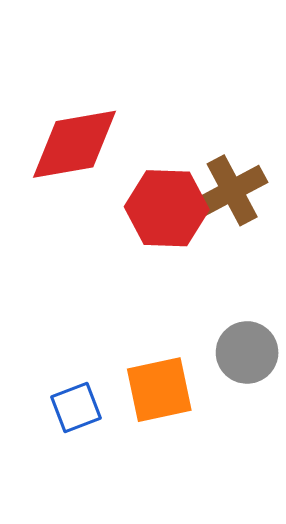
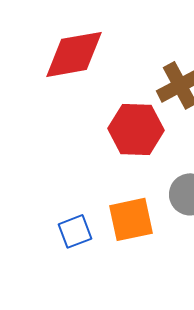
red hexagon: (167, 208) -> (136, 129), moved

